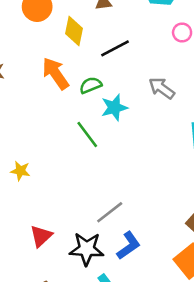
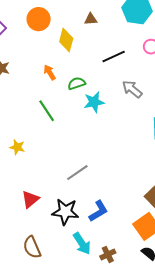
black line: (115, 48) -> (114, 56), moved
orange arrow: (55, 73) -> (50, 72), size x0.6
green line: (87, 134) -> (47, 111), moved
gray line: (110, 212) -> (77, 173), moved

